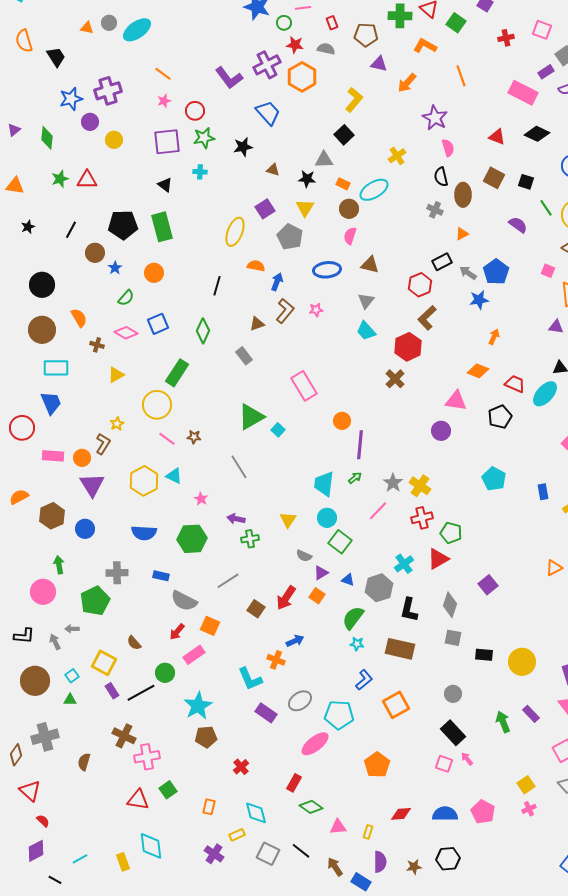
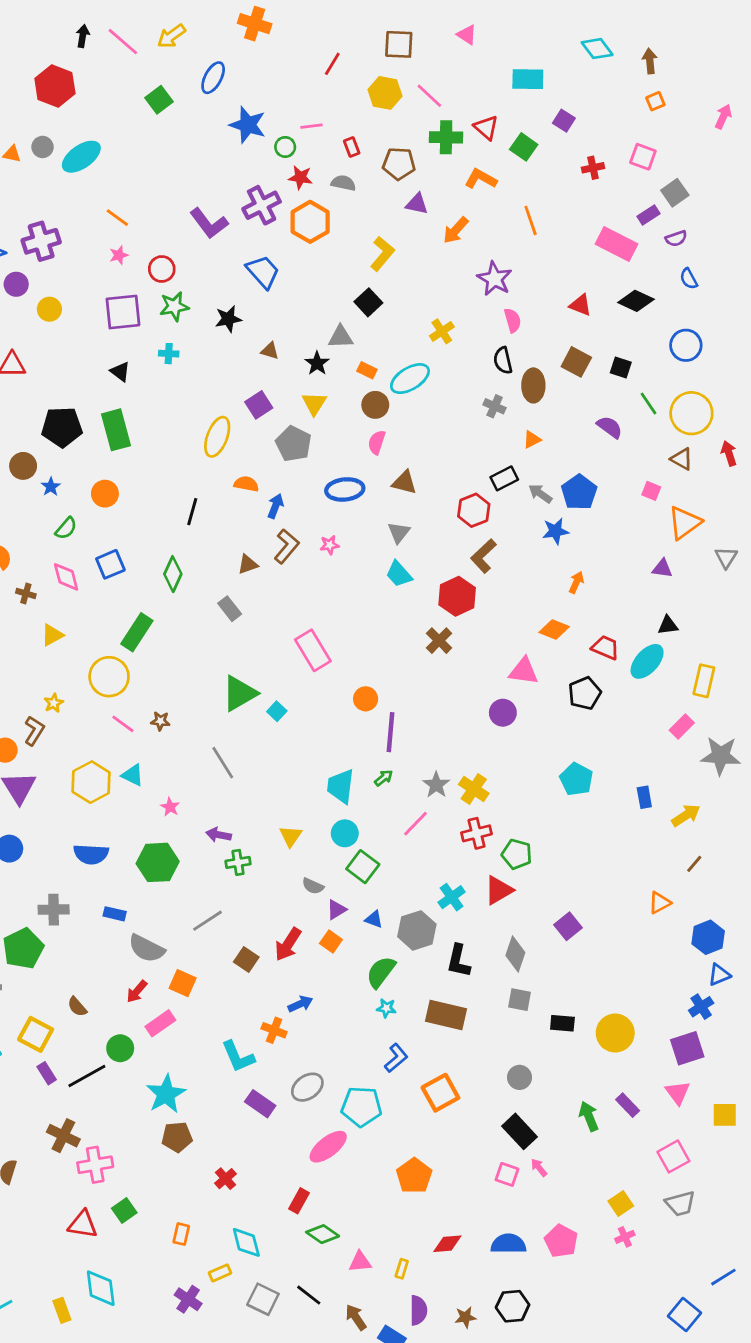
black star: (307, 179) -> (317, 363), turned 30
pink diamond: (126, 333) -> (66, 577), turned 45

